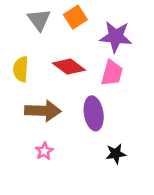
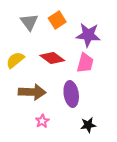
yellow semicircle: (21, 69) -> (15, 60), turned 48
pink star: (44, 151) -> (42, 121), moved

